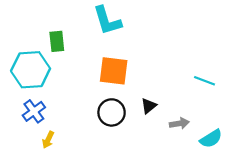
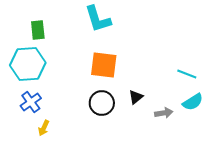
green rectangle: (57, 41) -> (38, 30), moved
cyan semicircle: (211, 139) -> (193, 102), moved

